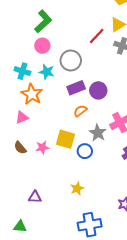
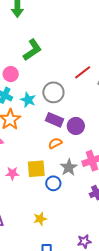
pink circle: (42, 46) -> (11, 74), moved
purple rectangle: (76, 88) -> (55, 120), turned 36
yellow square: (66, 139) -> (36, 169), turned -30

